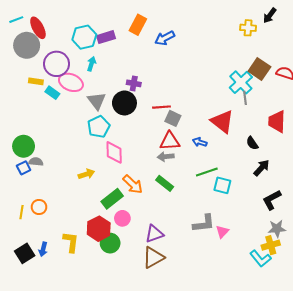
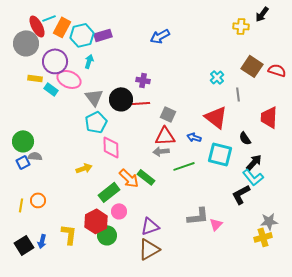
cyan line: (16, 20) -> (49, 18), moved
orange rectangle: (138, 25) -> (62, 27), moved
cyan cross: (241, 82) -> (217, 77), moved, size x0.6
purple cross: (134, 83) -> (143, 80), moved
red line: (162, 107) -> (141, 103), moved
green line: (207, 172) -> (184, 166), moved
green rectangle: (165, 183) -> (146, 177), moved
cyan square: (222, 185) -> (220, 154), moved, size x1.4
black L-shape: (272, 200) -> (241, 194), moved
cyan L-shape: (260, 259) -> (253, 177), moved

